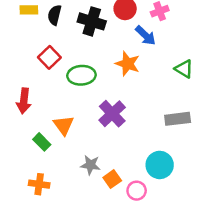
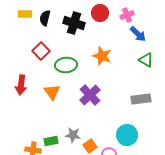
blue arrow: (146, 36) -> (138, 34), moved
orange triangle: (64, 125) -> (52, 92), moved
green rectangle: (42, 142) -> (51, 141), moved, turned -56

